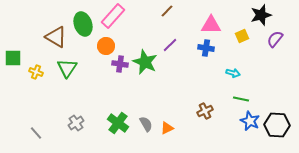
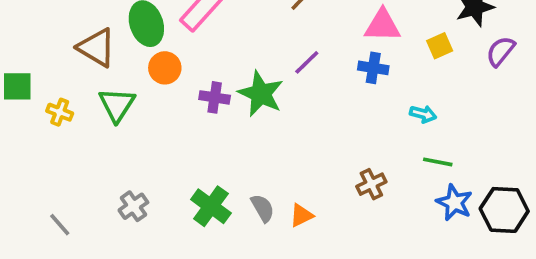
orange circle: (106, 46) -> (165, 68), moved

